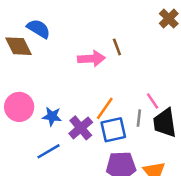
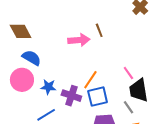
blue semicircle: (39, 29) -> (32, 58), moved
gray line: (139, 118) -> (129, 107), moved, turned -40
purple cross: (81, 128) -> (71, 96), turned -30

